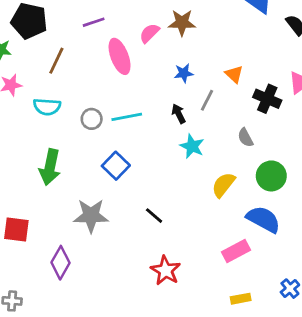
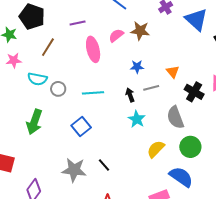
gray line: (207, 100) -> (151, 88), turned 42
gray circle: (92, 119) -> (58, 89), moved
gray semicircle: (245, 138) -> (175, 117), size x1.6
gray star: (91, 216) -> (74, 170), moved

